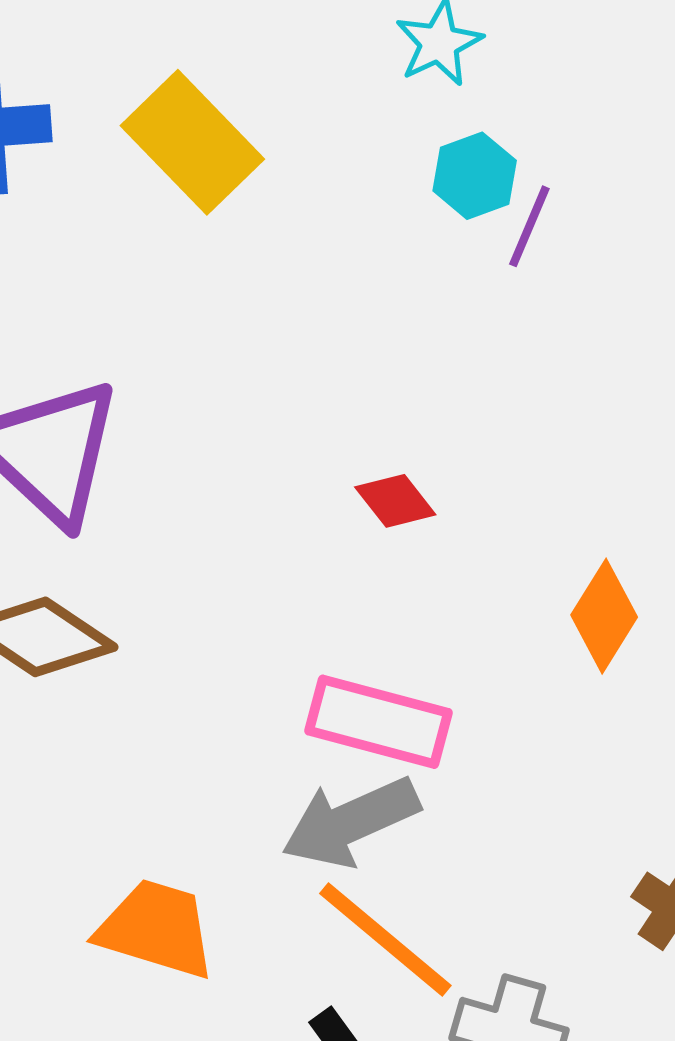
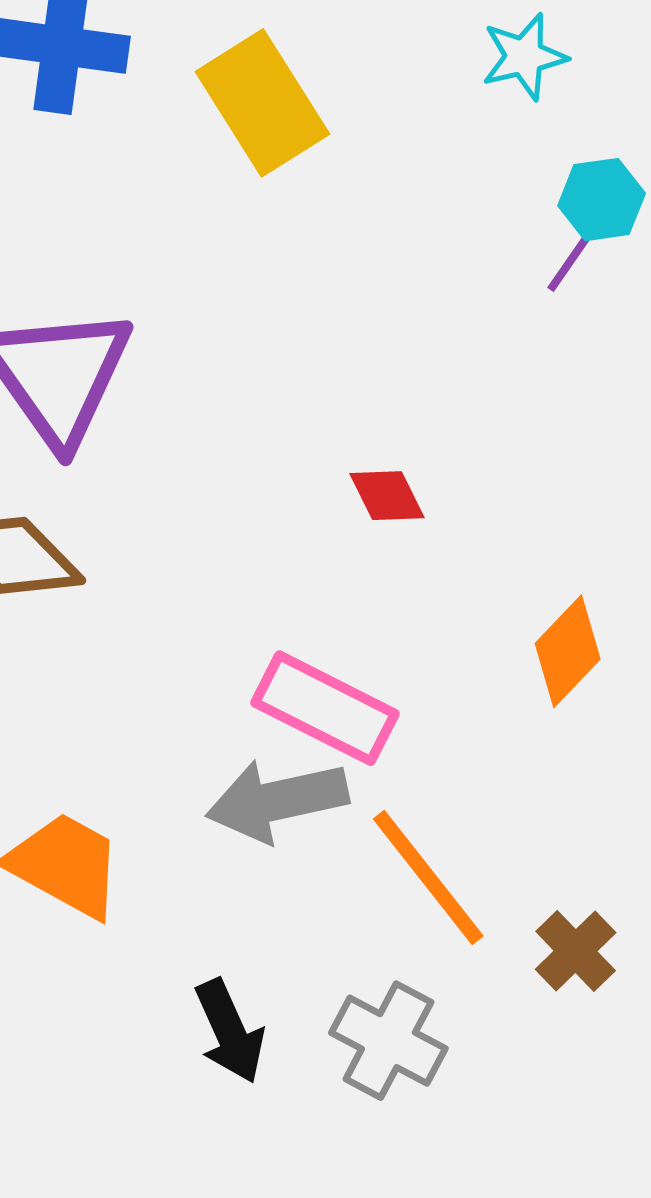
cyan hexagon: (475, 176) -> (602, 200), moved
orange line: (385, 940) -> (428, 877), moved

